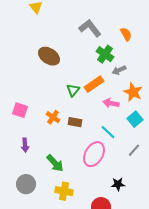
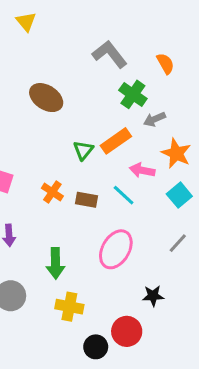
cyan line: (108, 132) -> (124, 195), moved
green arrow: (55, 163) -> (55, 263), turned 42

